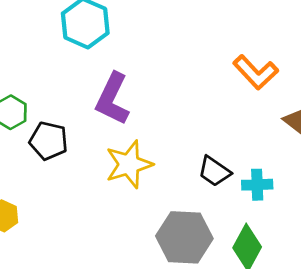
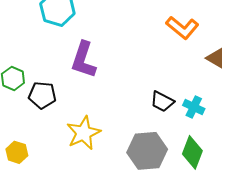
yellow star: (129, 164) -> (83, 133), moved
cyan cross: (257, 185) -> (194, 107), turned 35

